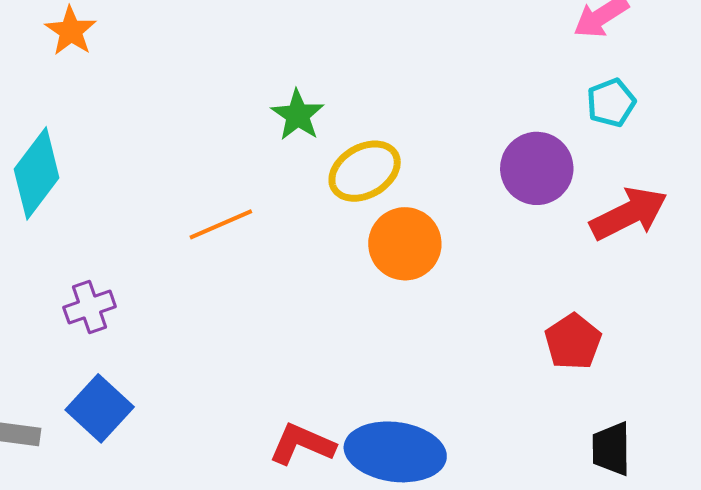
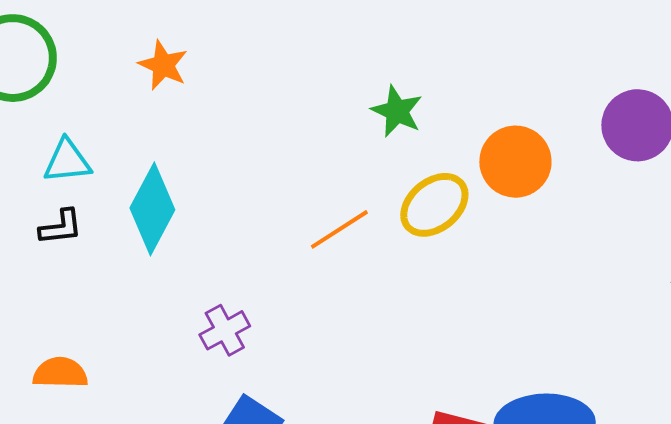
yellow ellipse: (365, 171) -> (434, 205), moved
orange circle: (405, 244) -> (515, 162), moved

